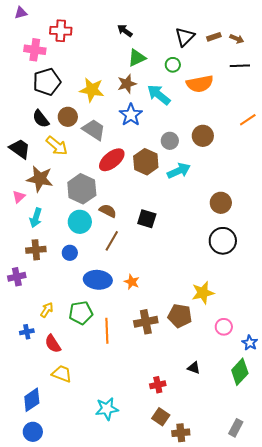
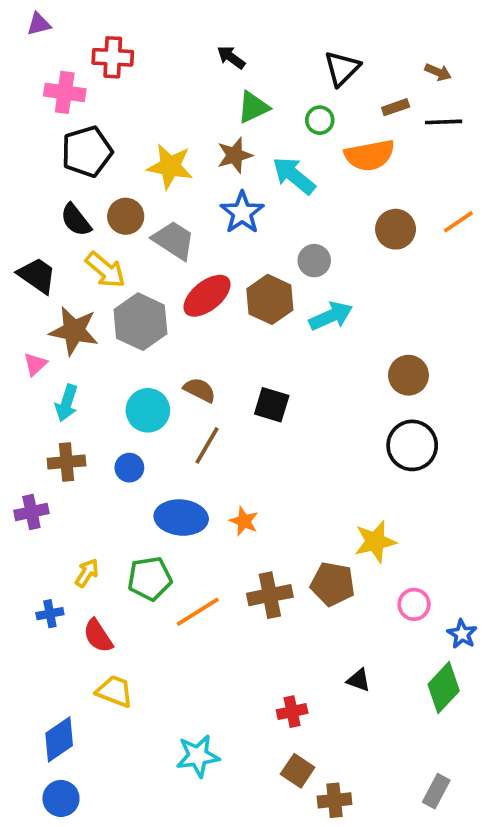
brown rectangle: (214, 37) -> (396, 107), moved
brown circle: (203, 136) -> (396, 229), moved
gray hexagon: (82, 189) -> (140, 322), moved
orange line: (107, 331) -> (198, 612), turned 60

